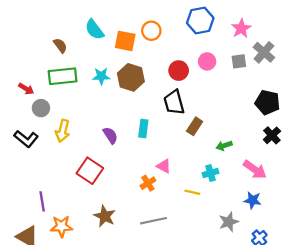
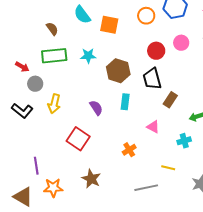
orange circle: (151, 31) -> (146, 16), moved
brown hexagon: (131, 77) -> (118, 71), moved
pink triangle: (164, 166) -> (153, 127), moved
yellow line: (192, 192) -> (168, 168), moved
gray line: (154, 221) -> (146, 188), moved

